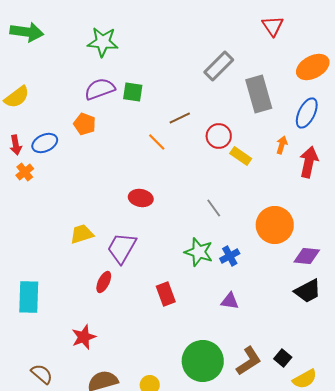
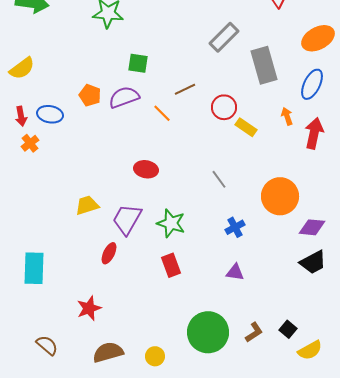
purple semicircle: (100, 89) -> (124, 97), moved
blue ellipse: (45, 143) -> (50, 114), turned 35
orange arrow: (282, 145) -> (287, 116), turned -36
green star: (199, 252) -> (171, 223), moved
brown L-shape: (249, 361) -> (254, 332), size x0.7

